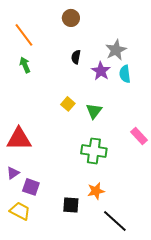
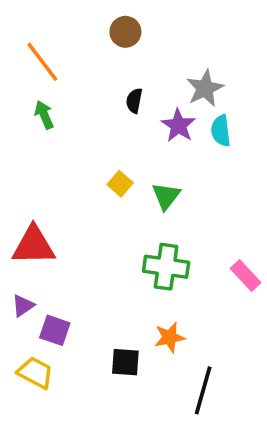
pink rectangle: (139, 136) -> (246, 276), moved
black line: (115, 221) -> (203, 390), turned 64

